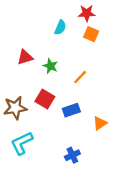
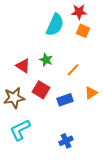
cyan semicircle: (60, 28) -> (55, 25), size x1.6
red triangle: (25, 57) -> (23, 66), moved, turned 49
orange triangle: (100, 123) -> (91, 93), moved

